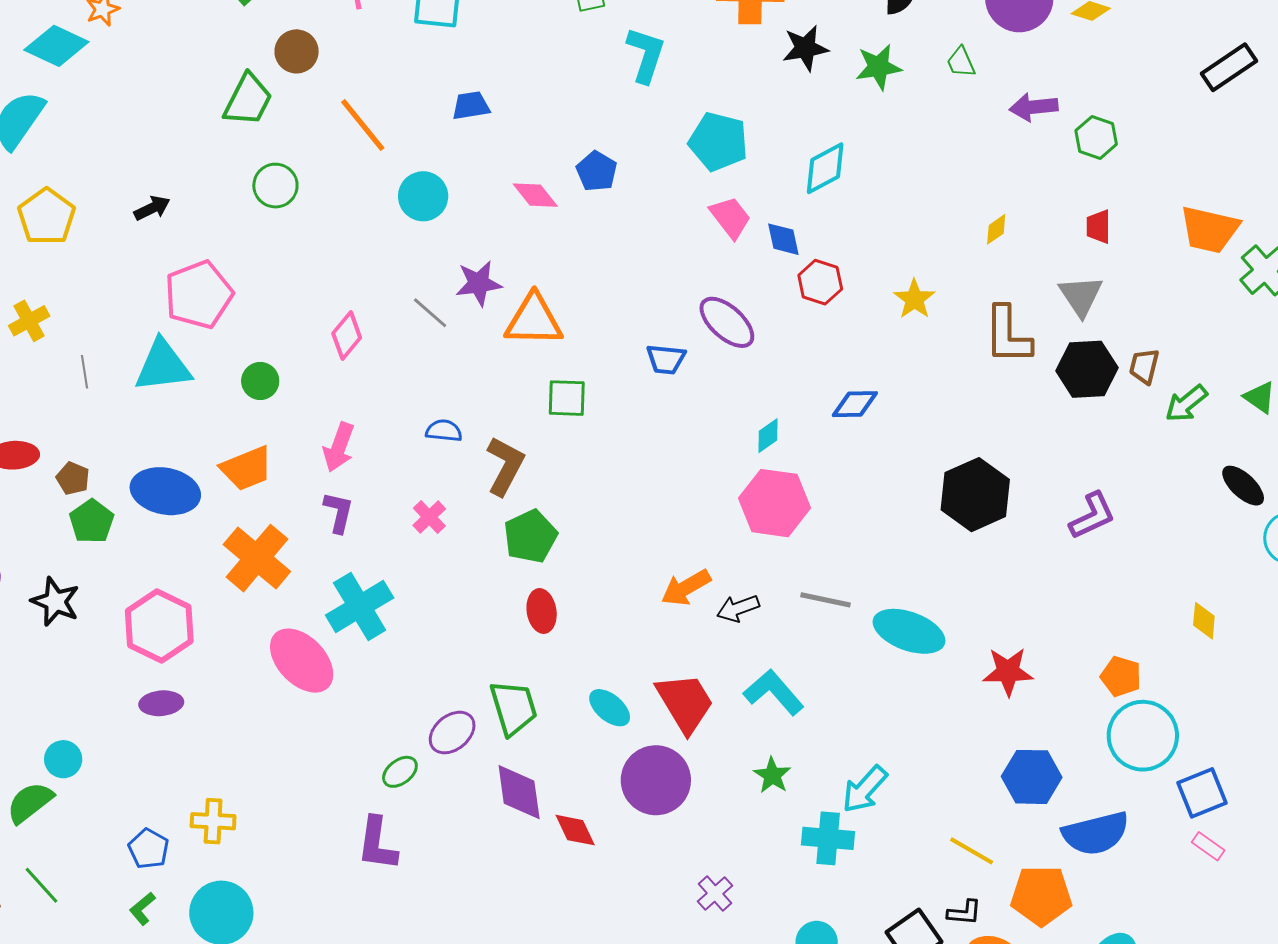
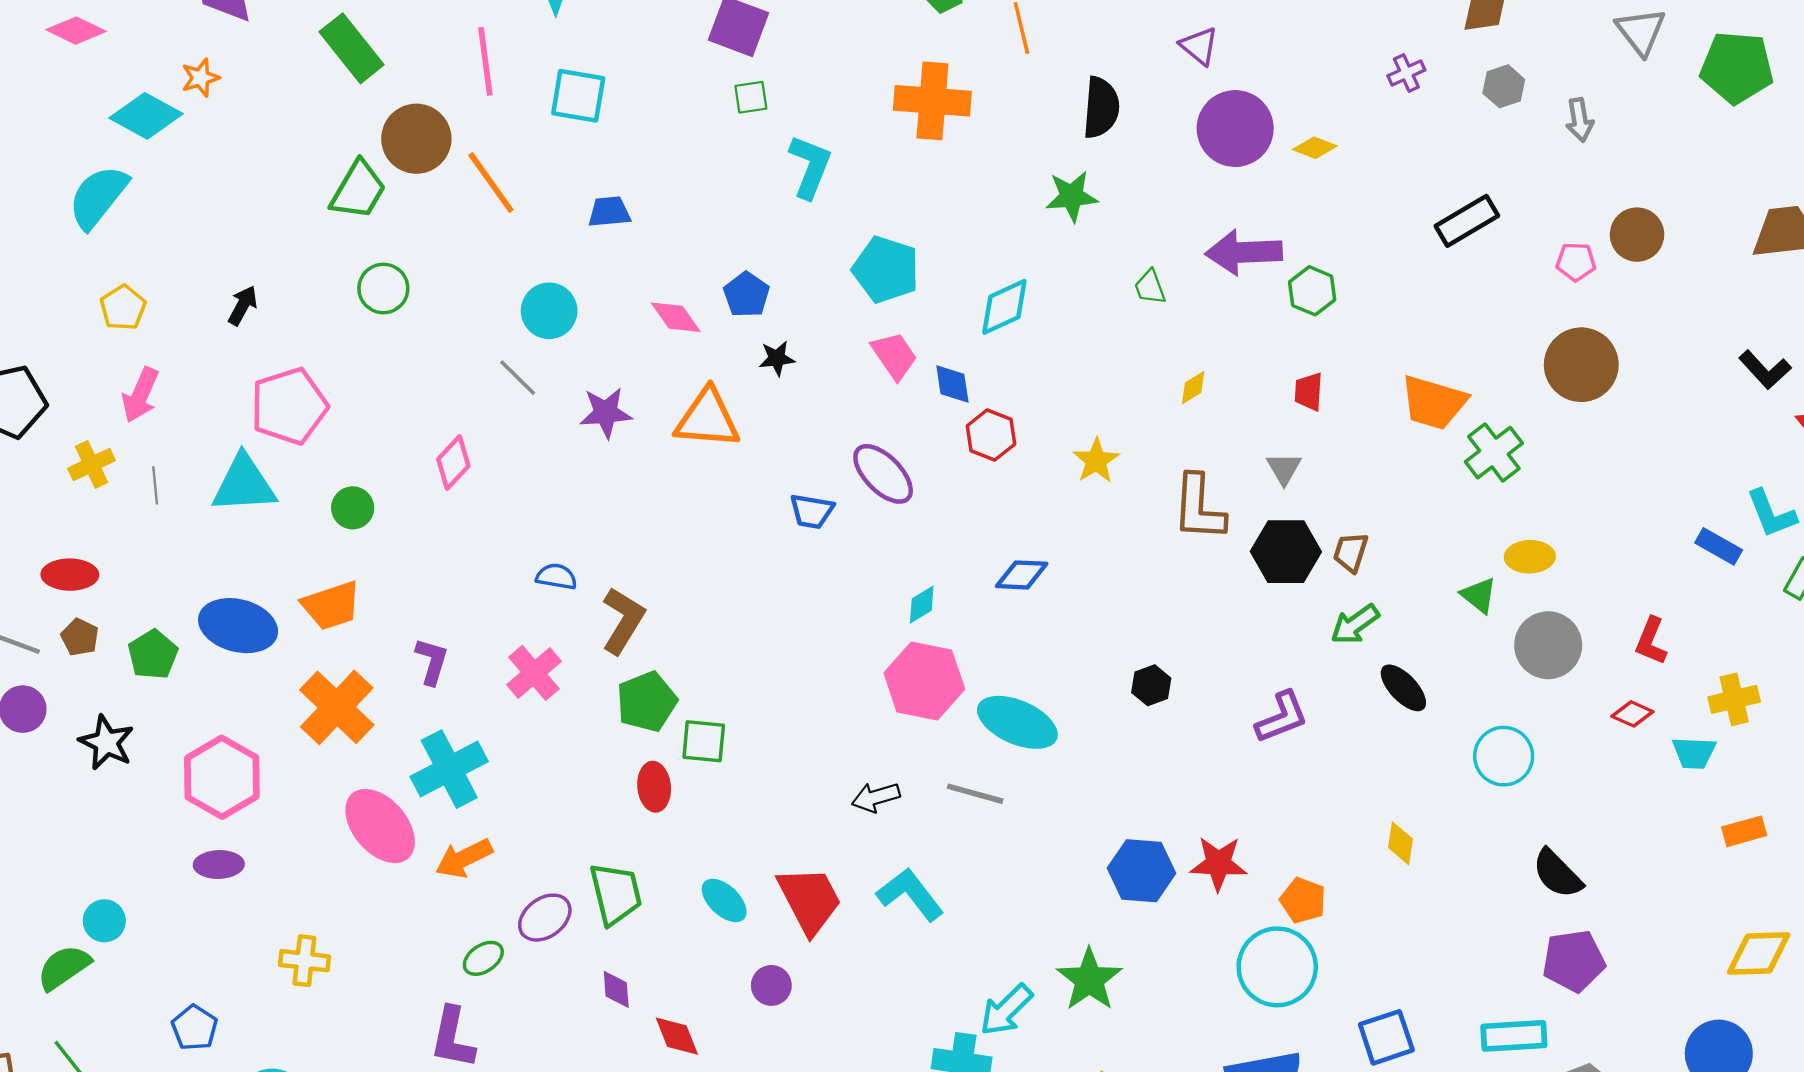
black star: (805, 48) -> (777, 358), moved, size x0.7
brown circle: (297, 51) -> (416, 139), size x1.4
green trapezoid: (961, 62) -> (1150, 287), moved
purple arrow: (1034, 107) -> (1244, 252), size x1.4
orange line: (363, 125) -> (491, 182), moved
black arrow: (152, 208) -> (243, 305), turned -39
yellow pentagon: (47, 217) -> (123, 308), size x0.7
gray triangle: (1081, 296) -> (1284, 468), size x0.7
gray line: (430, 313) -> (518, 378), moved
orange triangle: (534, 320) -> (707, 419), moved
yellow cross: (29, 321) -> (92, 464), moved
green square: (567, 398) -> (704, 741), moved
green arrow: (1186, 403) -> (1355, 624), moved
pink arrow: (339, 447) -> (140, 395), moved
brown pentagon: (73, 478) -> (80, 637), moved
black ellipse: (1243, 486) -> (1403, 688), moved
black hexagon: (975, 495) -> (1151, 685), size x0.5
pink cross: (429, 517) -> (534, 673), size x1.4
orange arrow: (686, 588) -> (464, 858), moved
cyan ellipse: (909, 631) -> (1017, 722), moved
red star: (1008, 672) -> (1219, 864), moved
cyan circle: (1143, 736) -> (1277, 967), moved
green star: (772, 775) -> (1089, 980), moved, size x1.5
blue hexagon: (1032, 777) -> (1141, 871), moved
purple circle: (656, 780) -> (771, 985), size x0.5
purple diamond: (519, 792) -> (616, 989), size x0.6
yellow cross: (213, 821) -> (304, 961), moved

